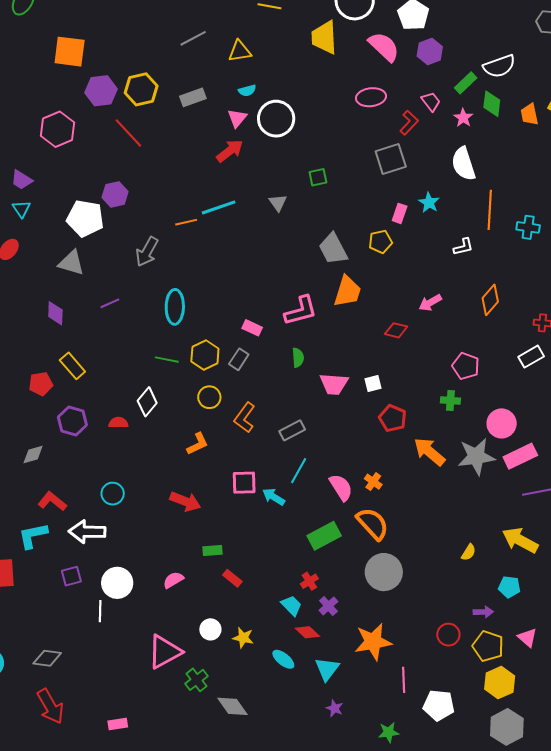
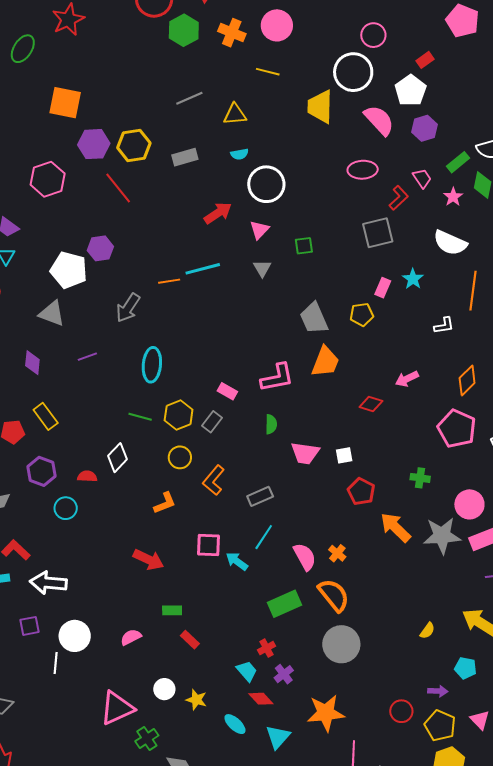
pink triangle: (237, 118) -> (259, 230), moved
white semicircle: (464, 164) -> (450, 243), turned -52
pink pentagon: (466, 366) -> (457, 429), moved, size x1.4
cyan circle: (113, 494) -> (66, 508), moved

